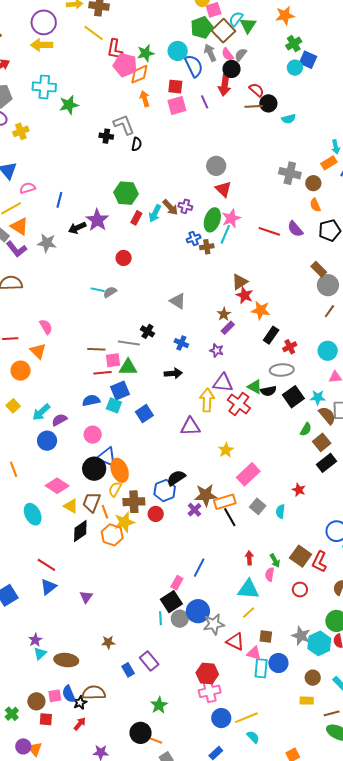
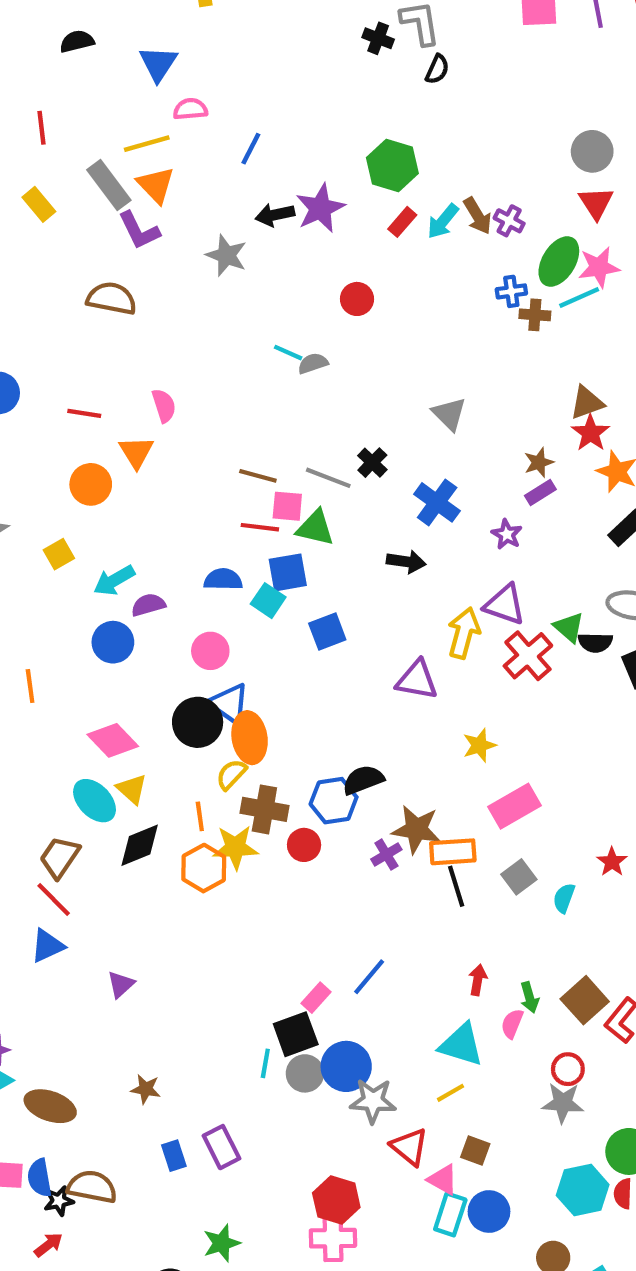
cyan line: (225, 234) -> (579, 297), turned 30
gray star: (47, 243) -> (226, 255), moved
blue cross: (181, 343) -> (437, 502), size x1.5
brown trapezoid: (92, 502) -> (60, 857), moved
cyan ellipse: (33, 514) -> (95, 801), moved, turned -30
gray star: (301, 636) -> (563, 1103), moved, turned -30

